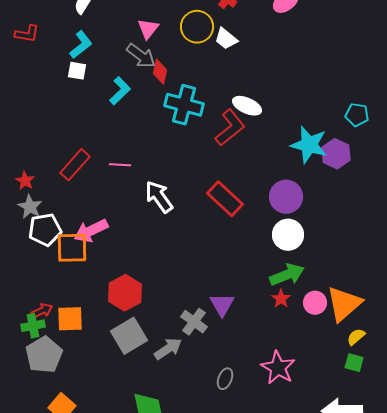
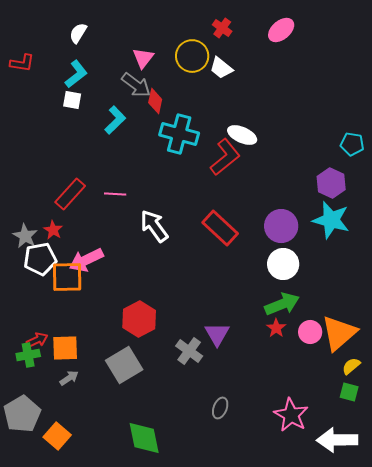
cyan star: (309, 145) -> (331, 220), moved
red star: (25, 181) -> (53, 230), moved
red hexagon: (125, 293) -> (139, 319), moved
gray arrow: (168, 349) -> (69, 378), moved, size x0.7
gray pentagon: (44, 355) -> (22, 414), moved
pink star: (278, 368) -> (291, 415), moved

